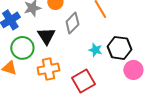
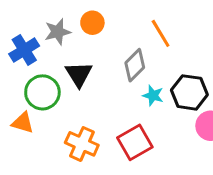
gray diamond: (72, 23) -> (135, 65), moved
orange cross: (48, 69) -> (82, 144), moved, turned 35

